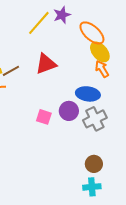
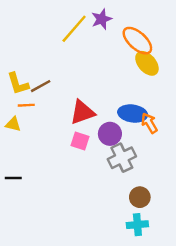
red triangle: (46, 64) -> (82, 112), moved
orange arrow: (102, 69) -> (149, 123), moved
gray cross: (95, 119) -> (122, 158), moved

